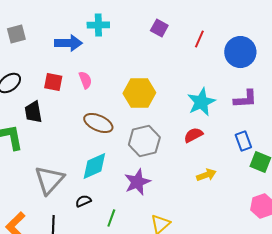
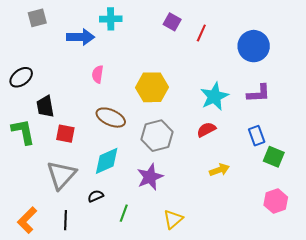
gray square: (16, 34) -> (37, 18), moved
red line: (199, 39) -> (201, 33), moved
pink semicircle: (85, 80) -> (98, 74), turned -150
red square: (53, 82) -> (65, 134), moved

